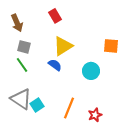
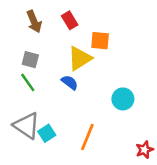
brown arrow: (17, 23) -> (34, 22), moved
orange square: (111, 46) -> (100, 41), moved
cyan circle: (91, 71) -> (123, 99), moved
red star: (95, 115) -> (144, 150), moved

